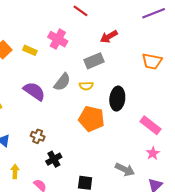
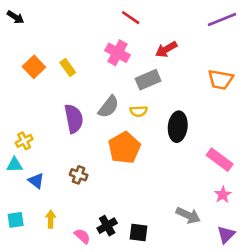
pink cross: (58, 39) -> (118, 53), moved
yellow rectangle: (30, 50) -> (68, 67), turned 32
purple semicircle: (34, 91) -> (74, 119), turned 45
orange pentagon: (91, 119) -> (124, 148), moved, turned 30
black cross: (54, 159) -> (107, 226), moved

